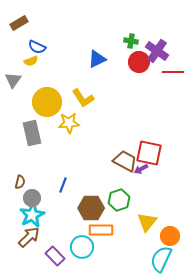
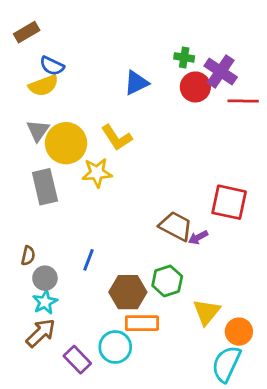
yellow semicircle: (31, 61) -> (44, 86), size x1.5
gray triangle: (13, 80) -> (38, 131), moved
red square: (149, 153) -> (229, 202), moved
cyan star: (32, 215) -> (45, 302), size x0.7

